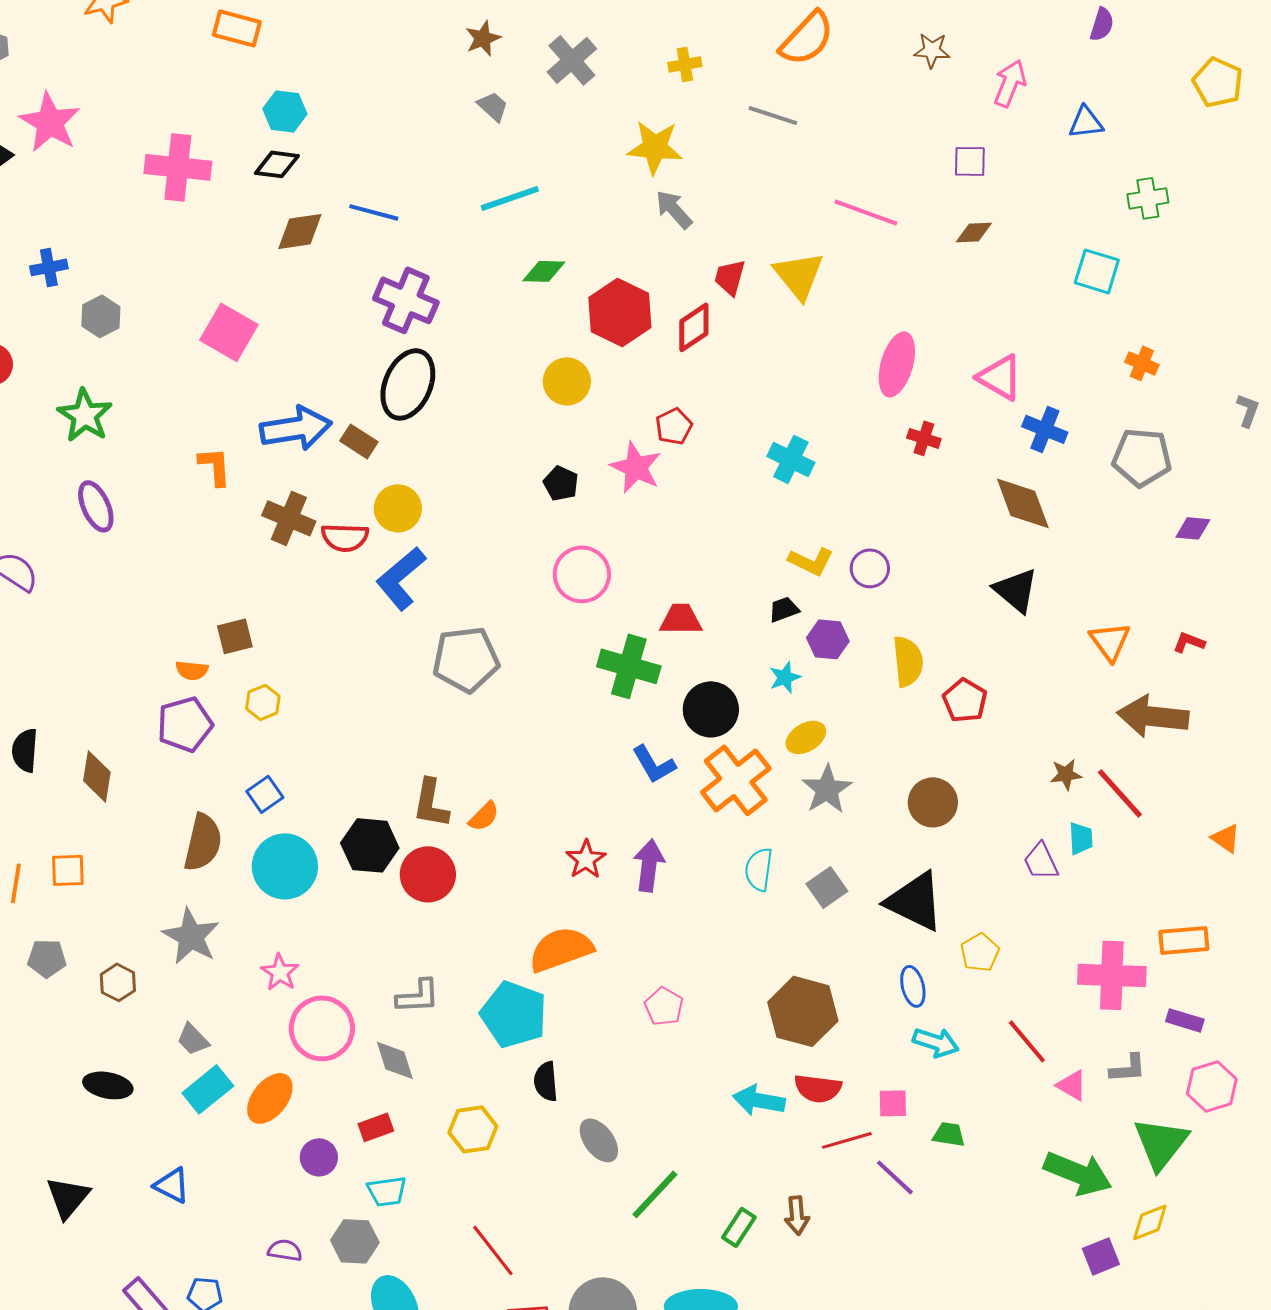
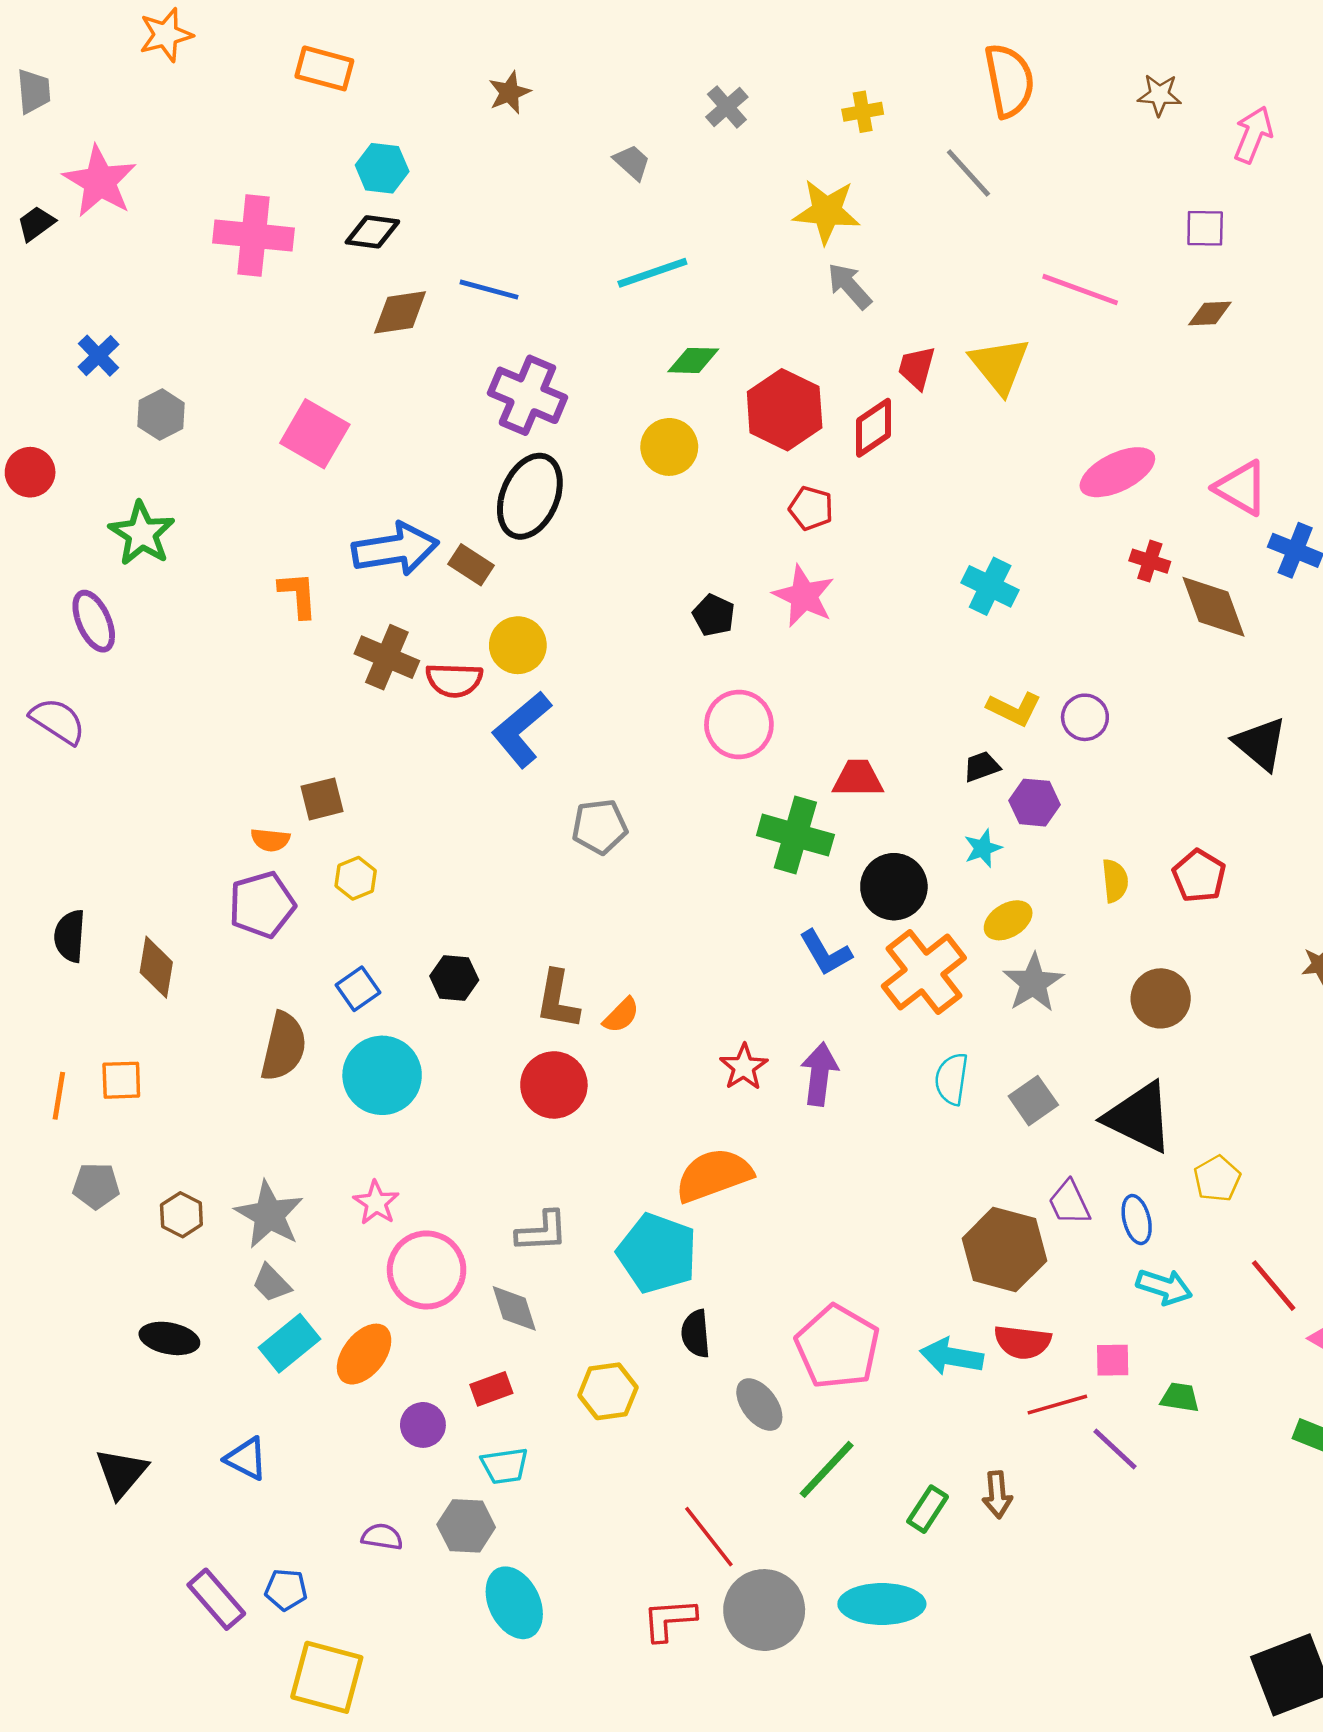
brown star: (483, 38) -> (509, 93), moved
orange semicircle: (807, 38) -> (1009, 80), turned -54
gray cross: (572, 60) -> (727, 107), size x0.7
gray line: (773, 115) -> (968, 173), turned 30
blue cross: (49, 267) -> (99, 356), turned -33
pink ellipse: (897, 364) -> (1117, 472), turned 48
yellow circle: (567, 381) -> (669, 447), moved
red pentagon: (674, 426) -> (811, 508), moved, turned -30
brown diamond: (1023, 503) -> (1214, 607), moved
purple ellipse: (96, 506) -> (94, 621), moved
gray pentagon: (466, 659) -> (600, 827), size x0.7
yellow semicircle: (908, 661) -> (1115, 881), moved, size x0.7
black hexagon: (370, 845) -> (454, 978), moved, size x0.7
purple trapezoid: (1041, 861) -> (1069, 1203), moved
gray star: (191, 936) -> (269, 1215), moved
pink pentagon: (664, 1006) -> (837, 1347), moved, size x1.8
red line: (493, 1250) -> (709, 1537), moved

